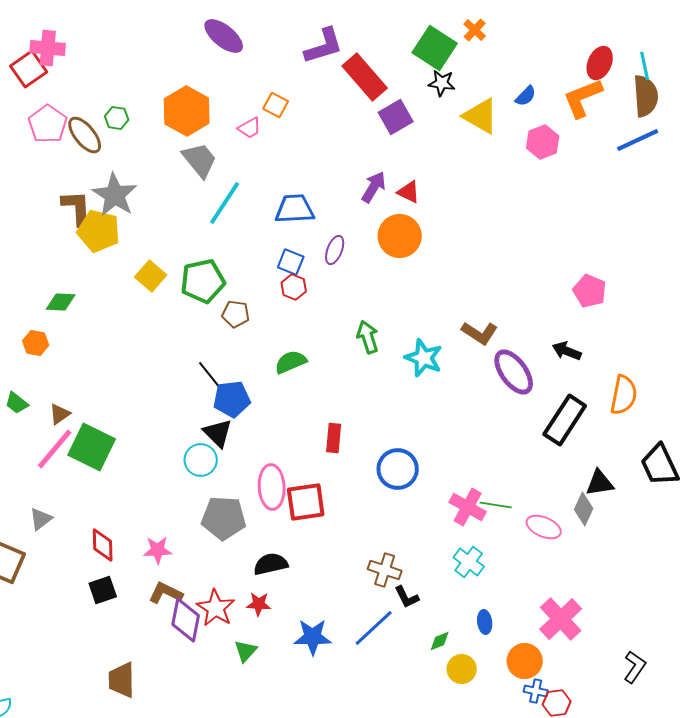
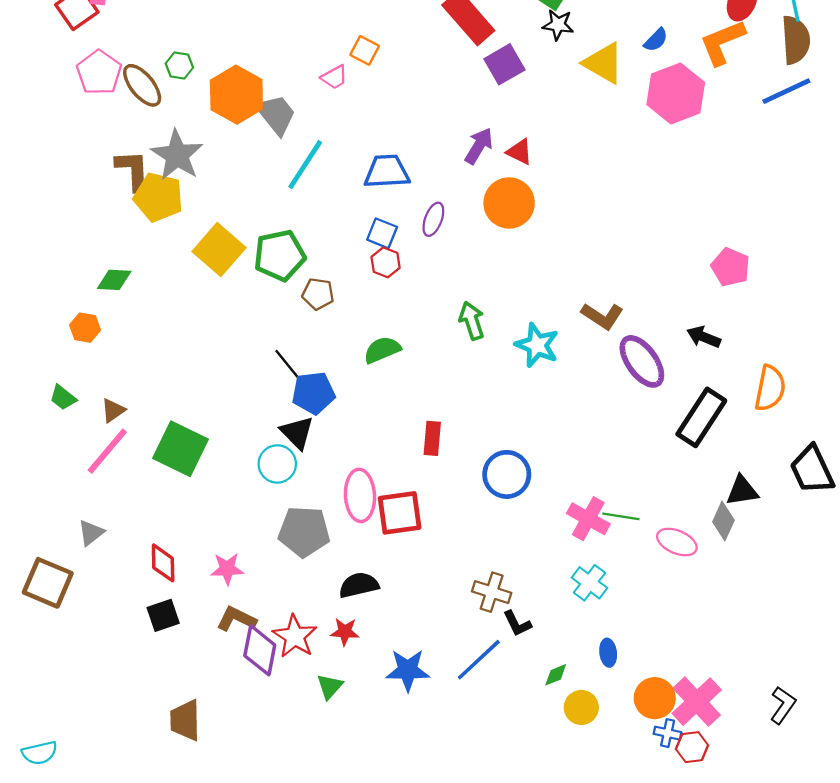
orange hexagon: (187, 111) -> (236, 95), moved
pink hexagon: (543, 142) -> (676, 93), size x1.5
yellow square: (151, 276) -> (219, 250), size x1.4
green square: (92, 447) -> (181, 449), moved
pink cross: (561, 619) -> (697, 702), moved

